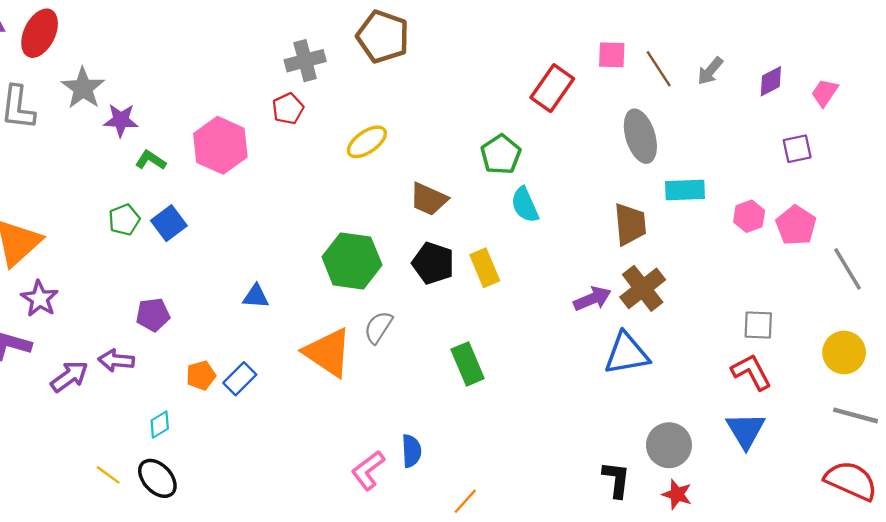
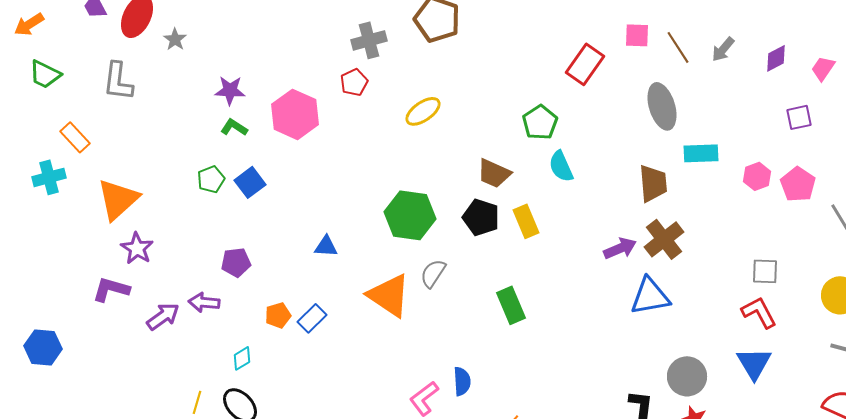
gray star: (83, 88) -> (175, 39), moved, size x0.6
purple star: (121, 120) -> (230, 90), moved
brown trapezoid: (429, 199) -> (494, 173), moved
yellow line: (108, 475) -> (197, 402), turned 70

